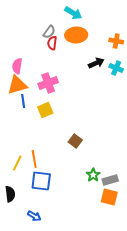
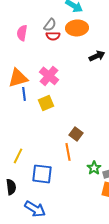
red semicircle: (52, 43) -> (53, 36), turned -96
pink semicircle: (17, 66) -> (22, 33), moved
pink cross: (48, 83) -> (49, 76), turned -30
orange line: (34, 159) -> (68, 152), moved
blue arrow: (34, 216) -> (35, 209), size x1.5

